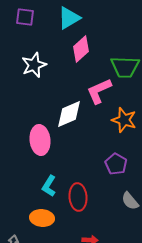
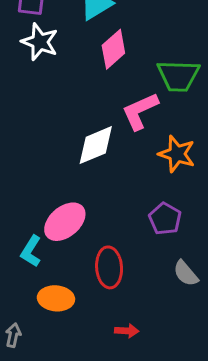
white star: (34, 65) -> (40, 42), moved, turned -30
pink ellipse: (40, 140) -> (65, 222), moved, turned 56
cyan L-shape: (49, 186) -> (31, 251), moved

